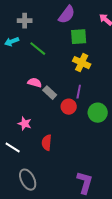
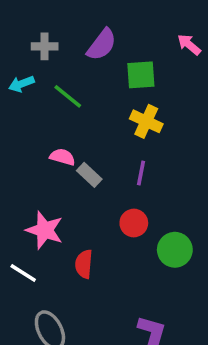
purple semicircle: (67, 15) -> (102, 45), moved
red circle: (69, 107) -> (134, 223), moved
green circle: (98, 113) -> (175, 250), moved
pink star: (25, 124) -> (45, 230), size x1.5

